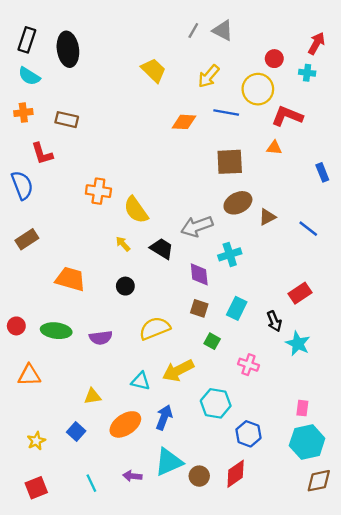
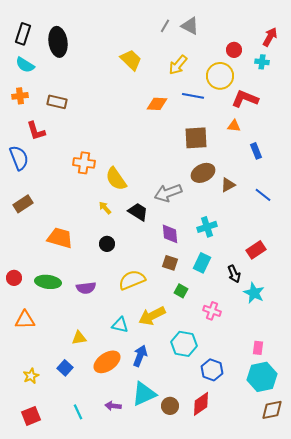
blue rectangle: (322, 172) -> (256, 151), moved
cyan cross: (230, 254) -> (207, 227), moved

